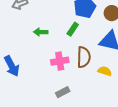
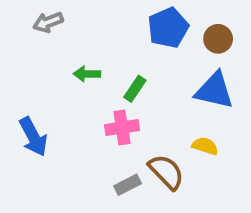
green rectangle: (73, 29) -> (135, 89), moved
brown semicircle: (84, 57) -> (166, 172), moved, turned -45

